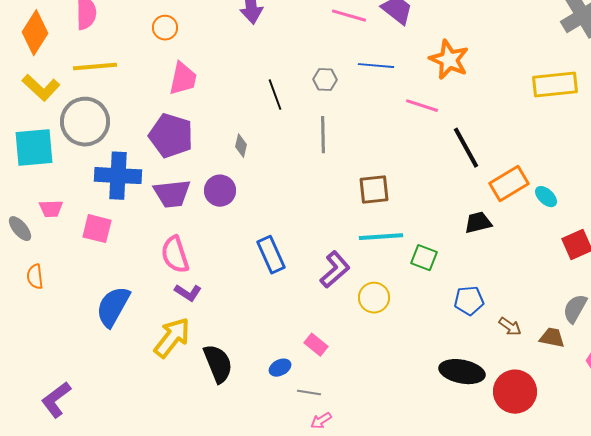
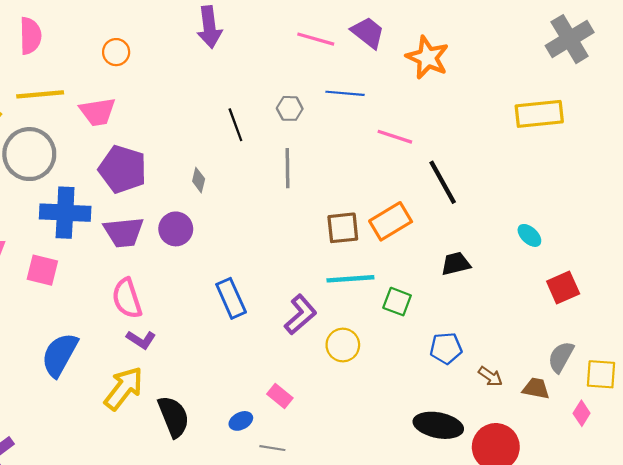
orange star: (449, 60) -> (427, 57), moved
pink trapezoid: (183, 79) -> (98, 112), moved, turned 69
orange rectangle: (509, 184) -> (391, 221), moved

